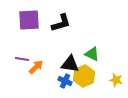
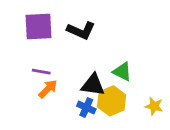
black L-shape: (61, 23) -> (81, 30), turned 40
purple line: (22, 59) -> (41, 72), moved

